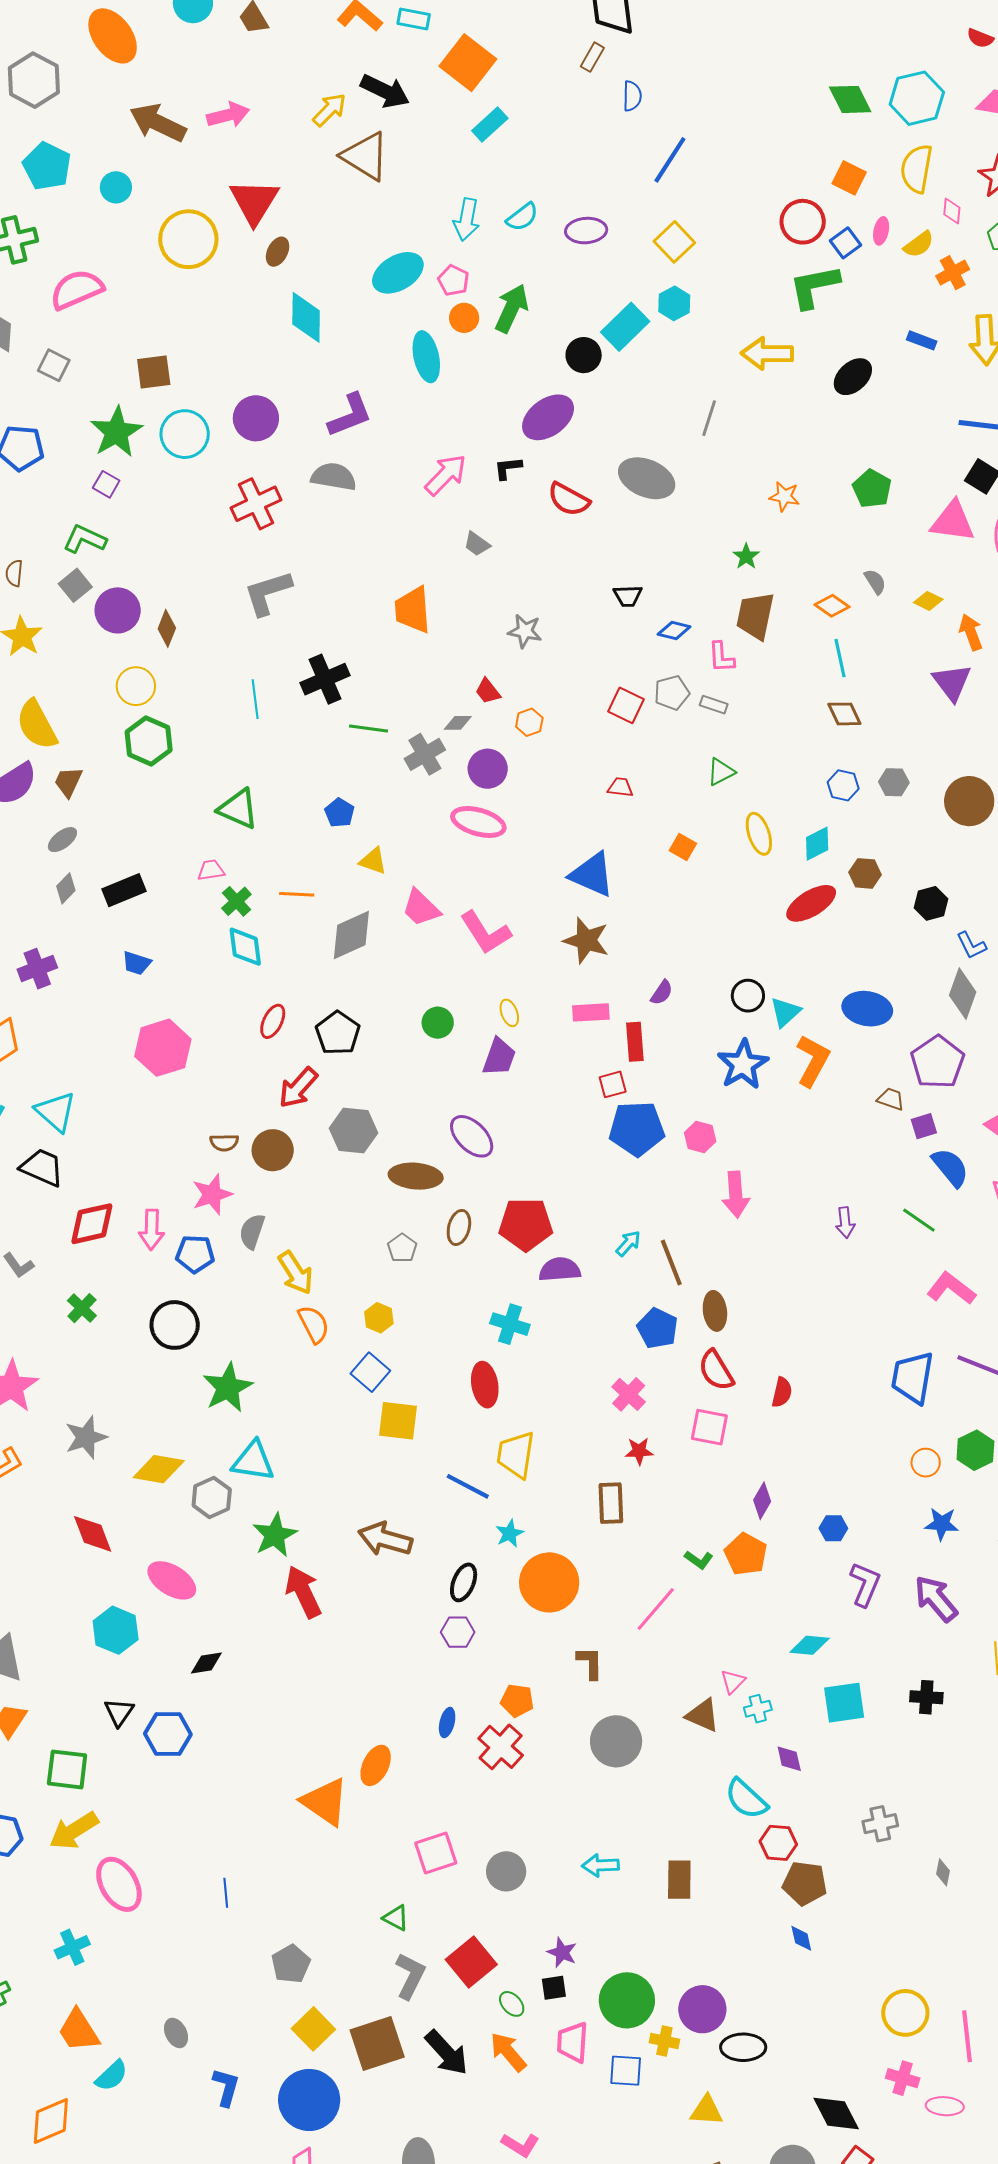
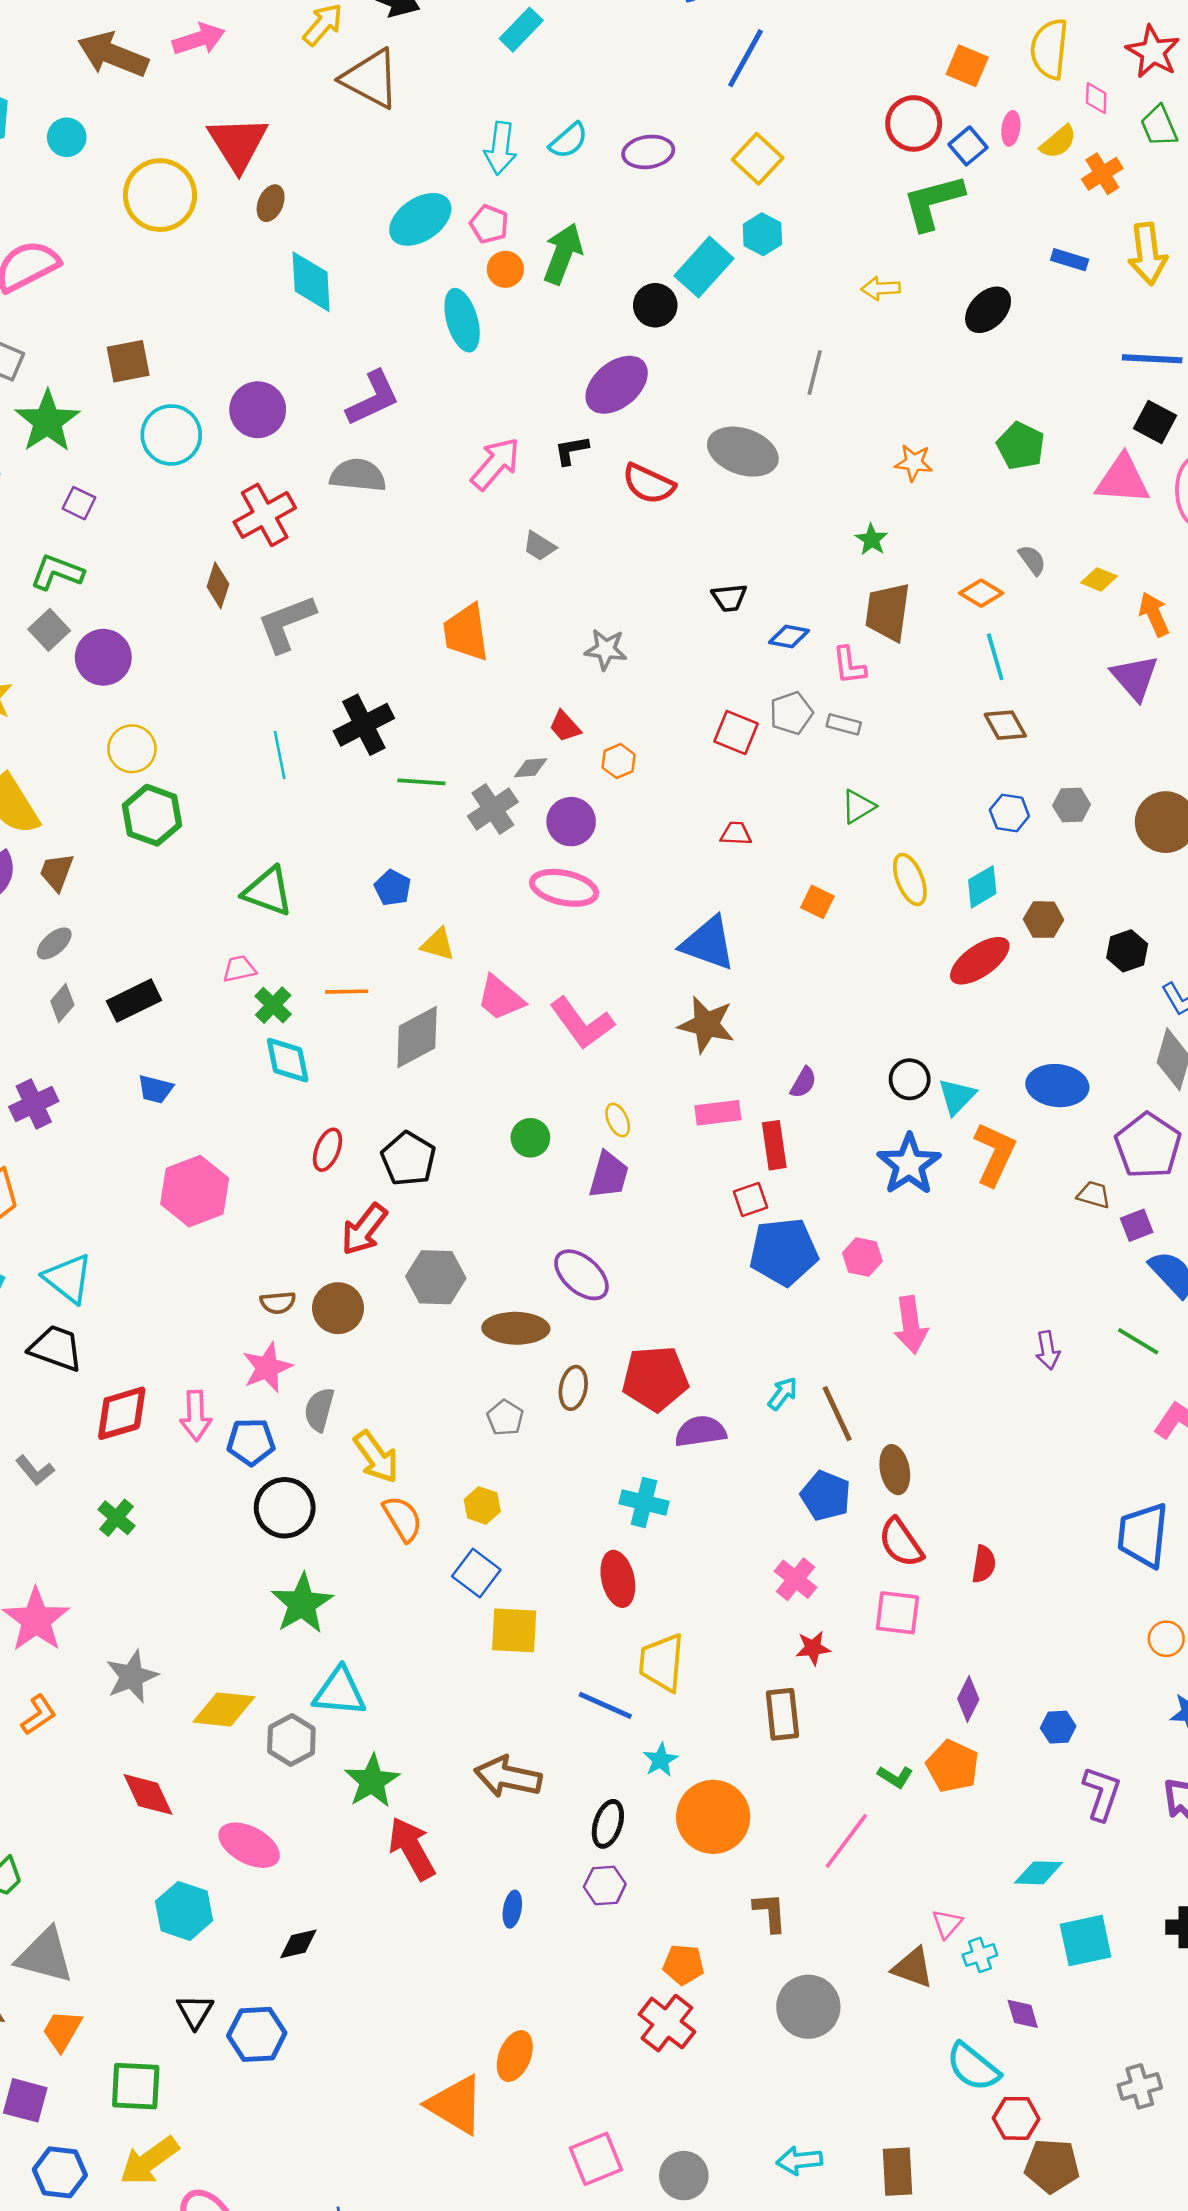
yellow arrow: (767, 353) -> (881, 288), size x0.6
green star: (116, 432) -> (47, 421), moved
brown diamond: (167, 628) -> (218, 585), moved
black circle: (175, 1325) -> (285, 1508), moved
blue ellipse: (447, 1722) -> (512, 1909), moved

